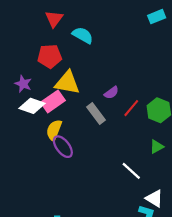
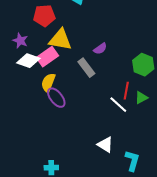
red line: (131, 108) -> (126, 91), moved, turned -30
white line: (131, 171) -> (118, 105), moved
white triangle: (154, 198) -> (105, 145), moved

